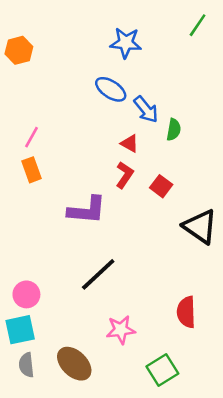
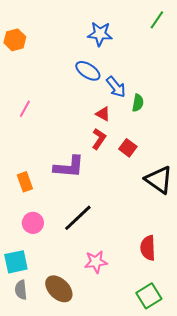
orange rectangle: (31, 170) -> (25, 182), moved
pink circle: (26, 294) -> (33, 223), moved
green square: (162, 370) -> (149, 296), moved

